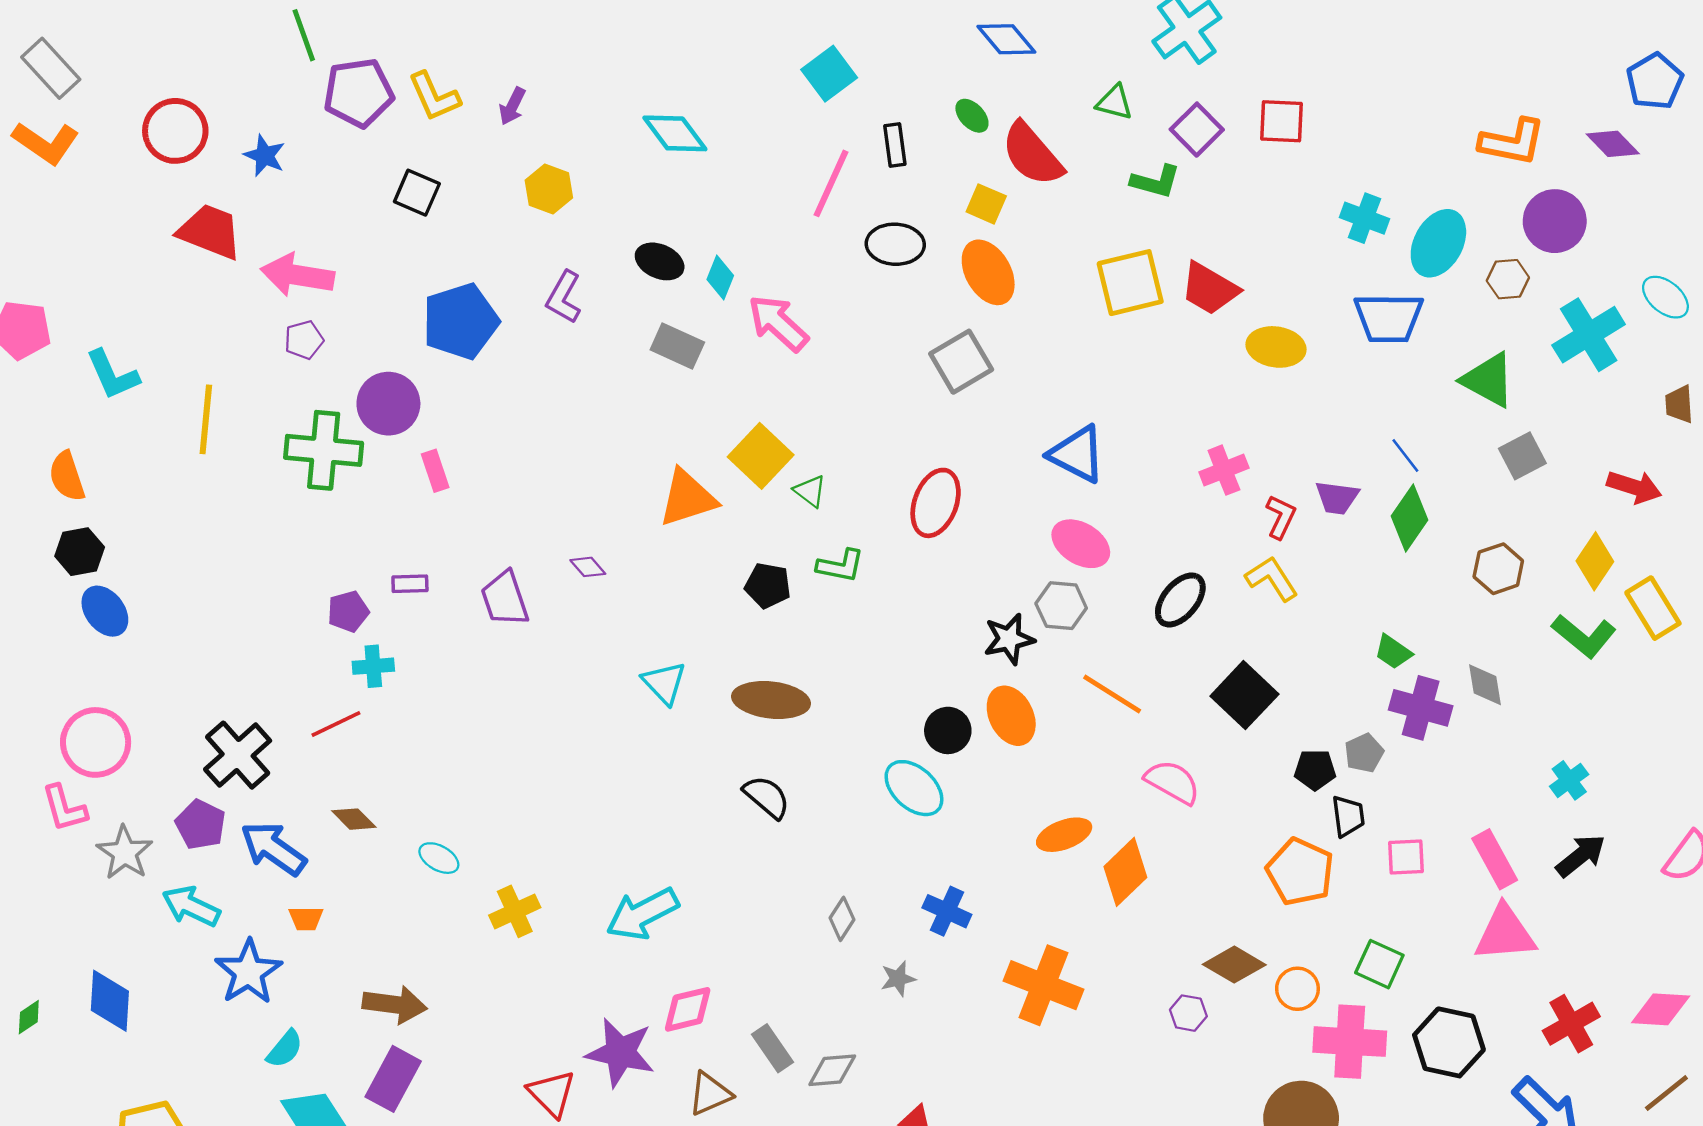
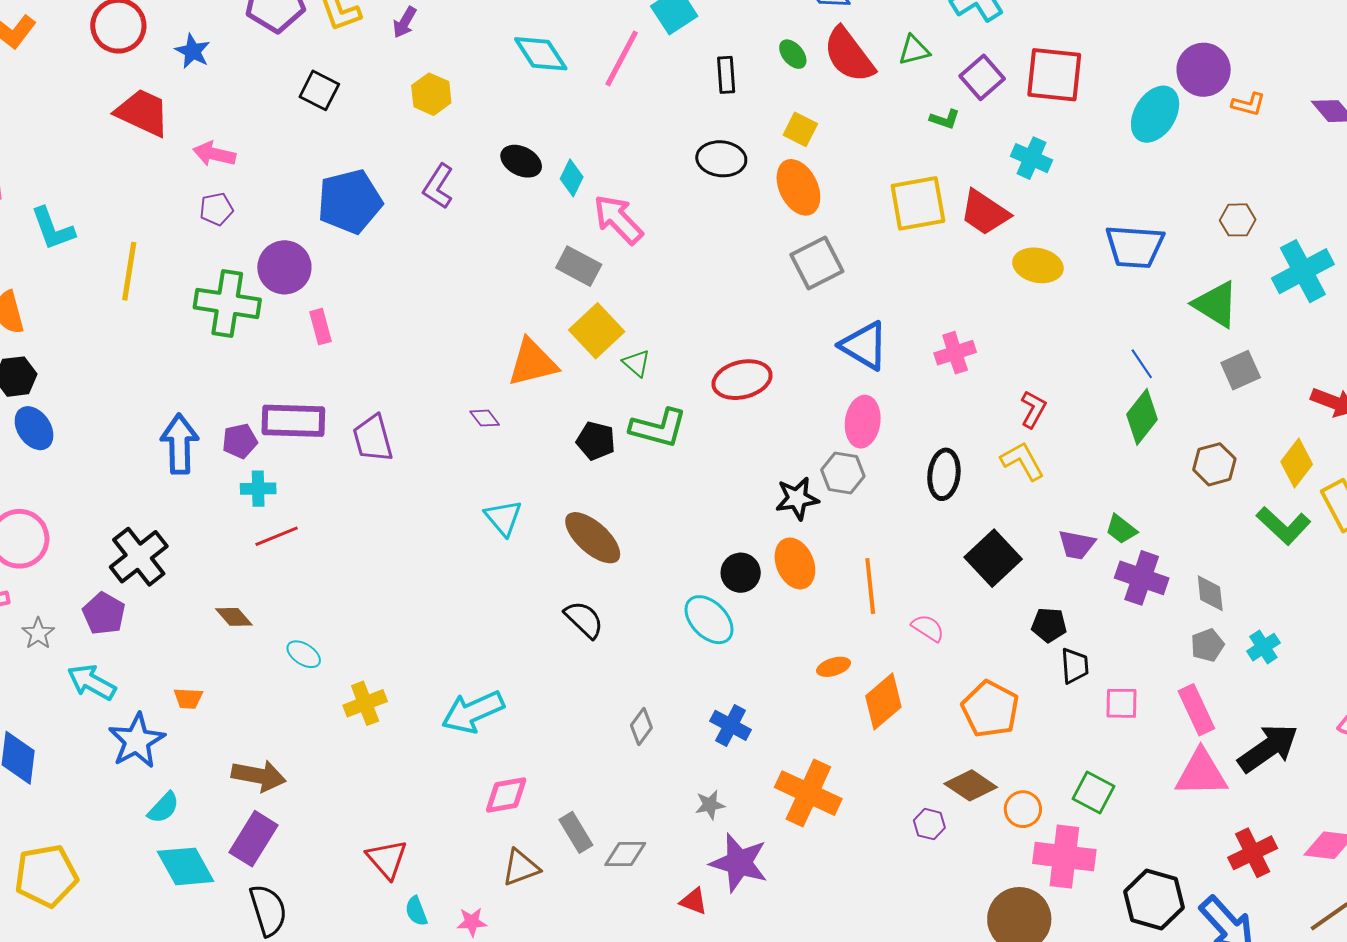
green triangle: (1114, 102) -> (914, 50), turned -32
red square: (1282, 121) -> (1054, 75), size x1.4
orange L-shape: (1512, 142) -> (1248, 104), size x0.6
red semicircle: (1032, 154) -> (849, 55), moved
green L-shape: (1156, 181) -> (945, 119), size x0.7
pink line: (831, 183) -> (622, 58), moved
cyan cross: (1365, 218) -> (1032, 158), moved
purple circle: (1555, 221) -> (1204, 70), moved
cyan ellipse: (1438, 243) -> (1155, 114), moved
pink arrow: (297, 275) -> (214, 154), size x0.7
gray rectangle: (677, 346) -> (579, 266), moved
gray square: (961, 362) -> (817, 263), moved
pink cross: (1224, 470) -> (955, 353), moved
purple trapezoid: (1337, 498) -> (1077, 545), moved
red ellipse: (936, 503) -> (742, 380), turned 52
pink ellipse: (1081, 544) -> (863, 422), turned 63
green L-shape: (840, 566) -> (658, 428), size x1.4
purple diamond: (588, 567) -> (485, 418), moved
purple rectangle: (410, 584) -> (293, 421), size x2.0
black ellipse: (1180, 600) -> (944, 474), turned -36
gray diamond: (1485, 685) -> (1210, 593), moved
orange line: (1112, 694) -> (870, 586), moved, turned 48
brown ellipse: (771, 700) -> (593, 538), turned 32
red line: (336, 724) -> (277, 536), moved
gray pentagon: (1364, 753) -> (1207, 645), moved
pink semicircle: (1172, 782) -> (928, 628), size x0.7
orange ellipse: (1064, 835) -> (834, 667), size x0.7
blue arrow: (273, 848) -> (180, 444), moved, turned 50
gray star: (125, 853) -> (38, 633), size x0.7
black arrow: (1581, 856) -> (1268, 748), moved, size x1.4
orange pentagon: (1300, 872) -> (990, 709), moved
gray star: (898, 979) -> (710, 805), moved
black hexagon: (1449, 1042) -> (1154, 900), moved
purple star: (620, 1053) -> (739, 863), moved

